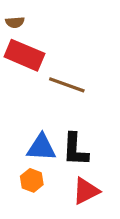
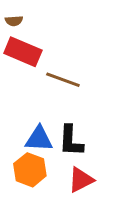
orange hexagon: (32, 180) -> (30, 170), size x1.5

